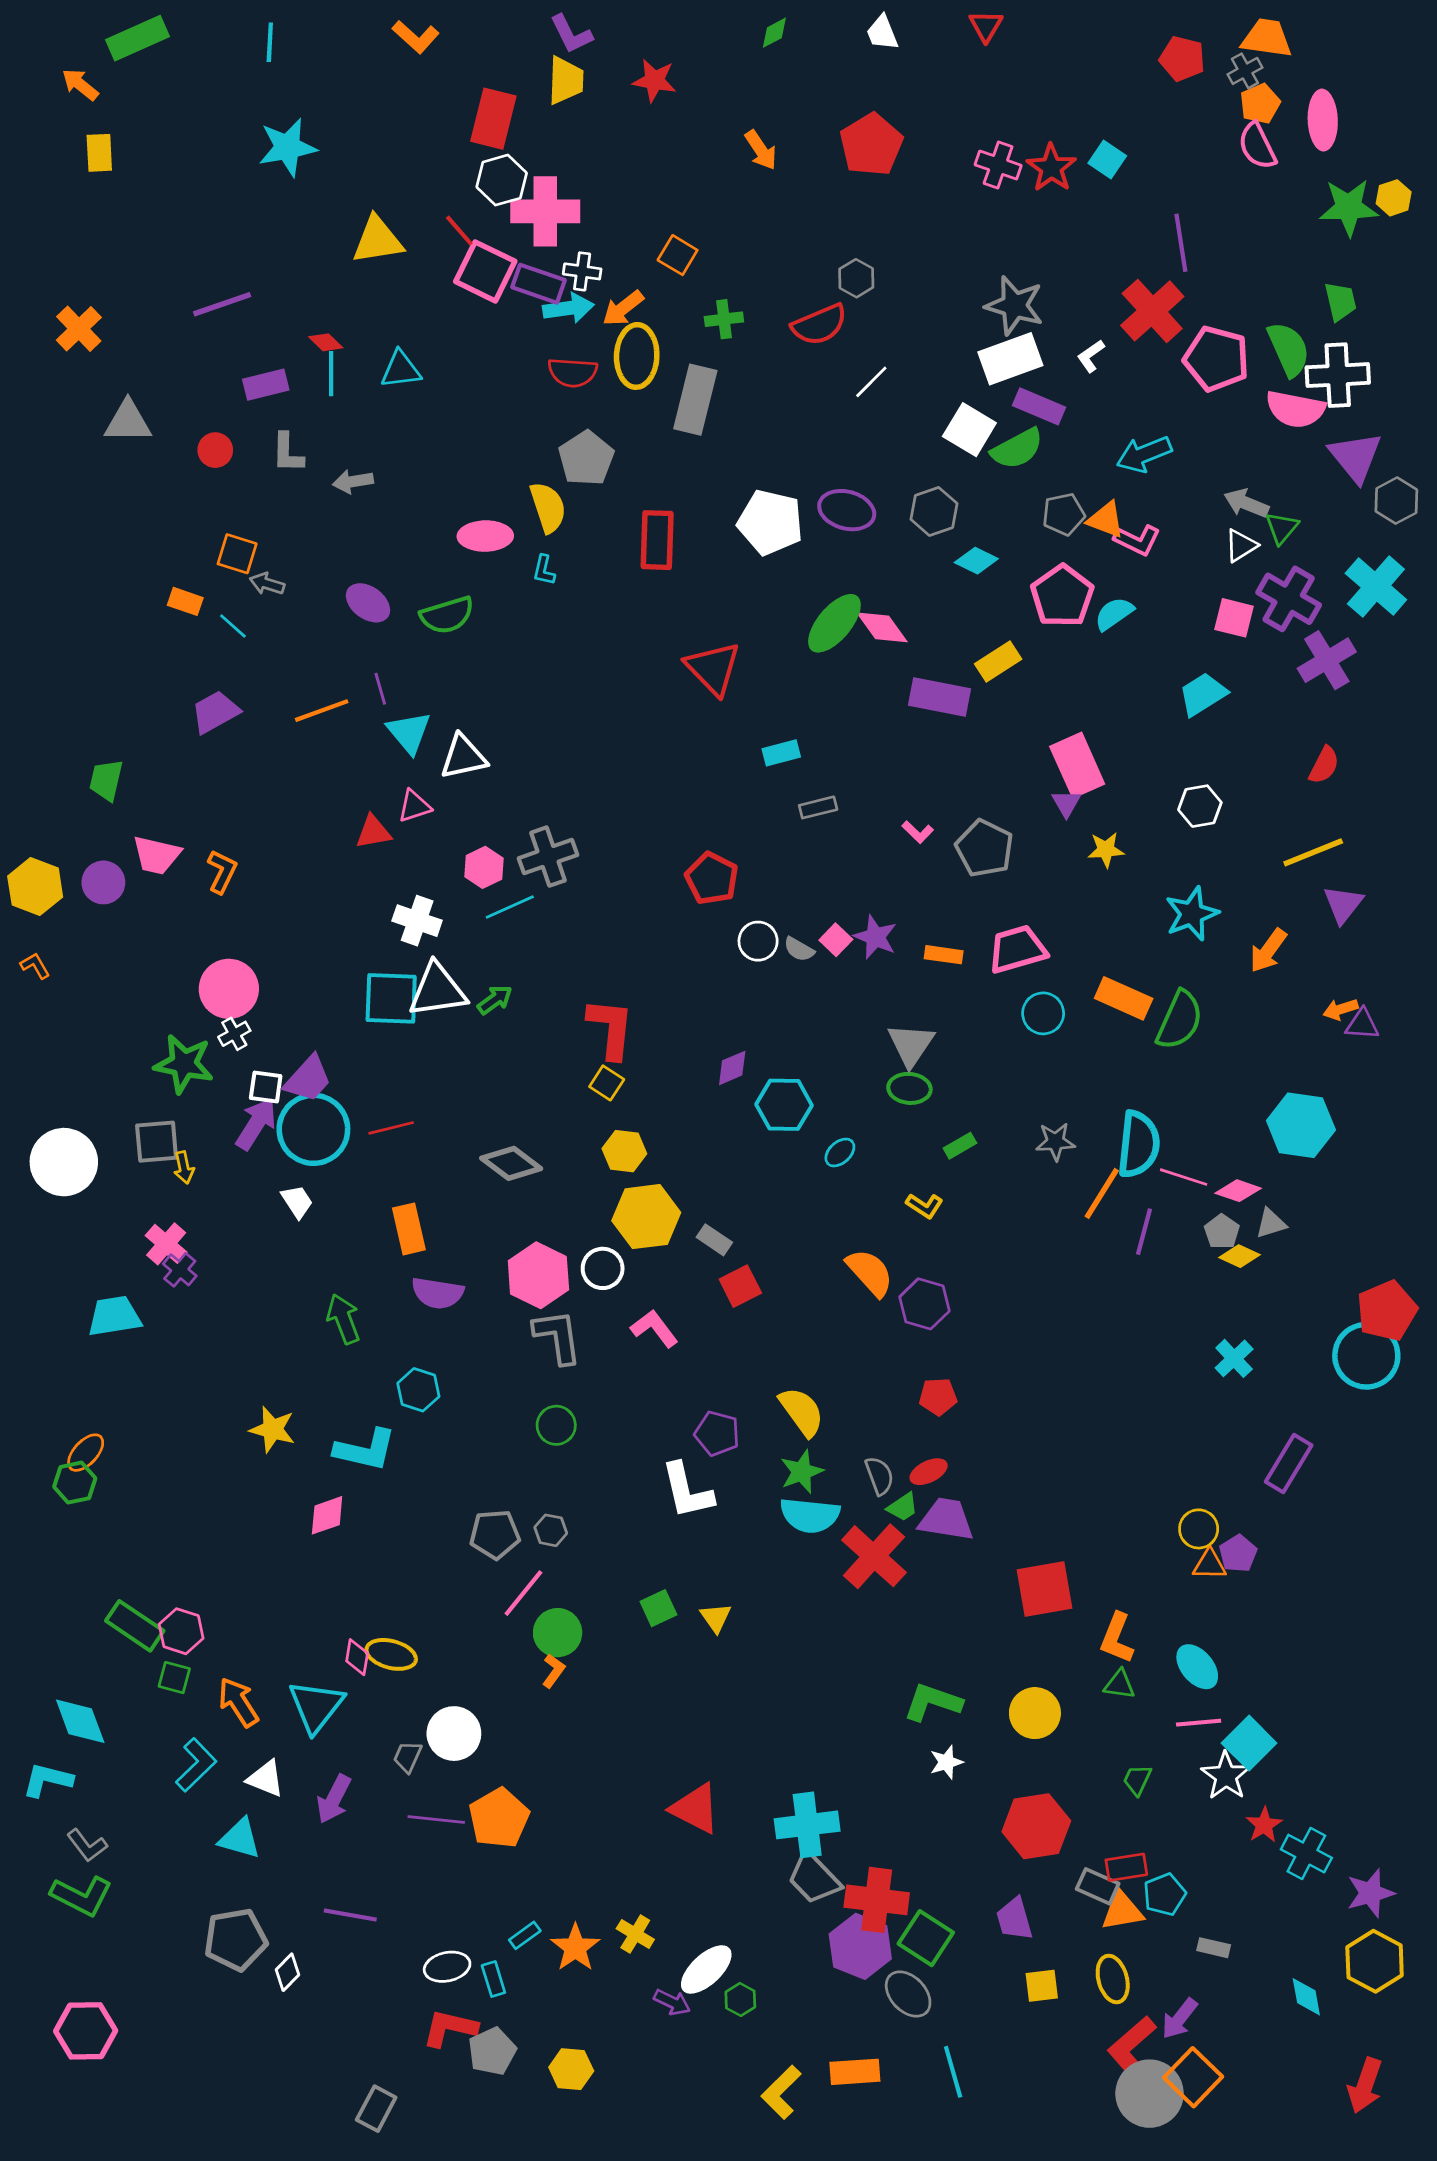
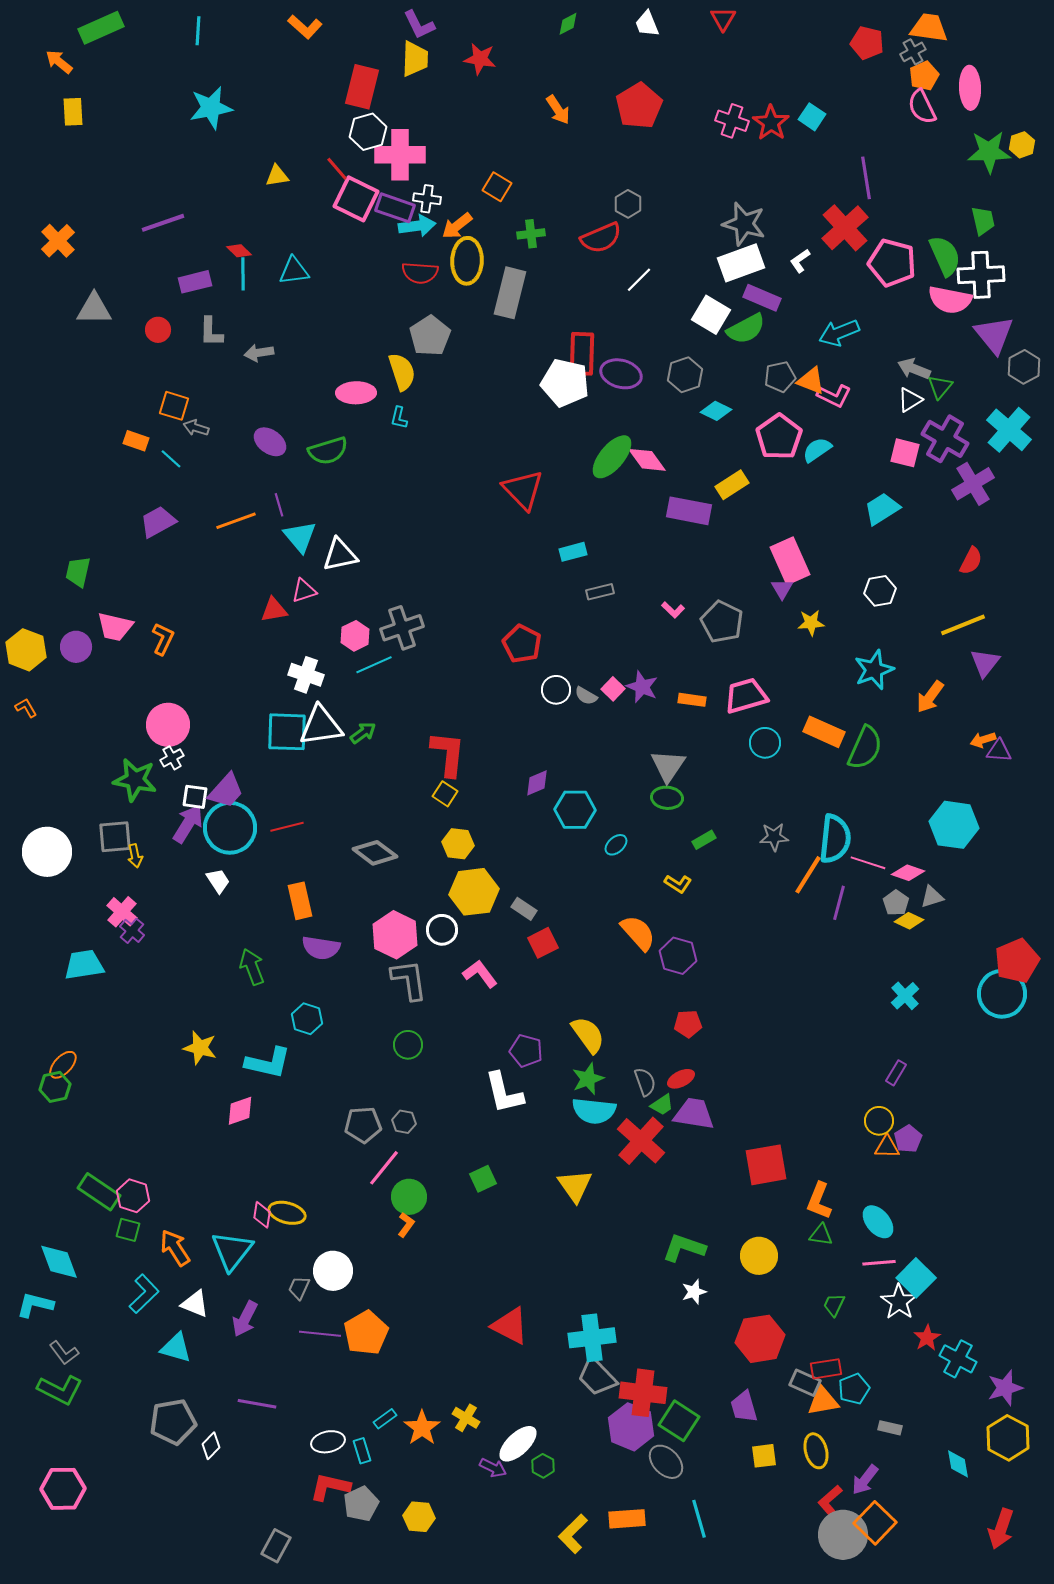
yellow triangle: (378, 240) -> (277, 176), size x0.6
red rectangle: (657, 540) -> (582, 354), moved
purple rectangle: (1289, 1463) -> (896, 1073), moved, size x0.6
yellow triangle: (716, 1618) -> (575, 1186), moved, size x1.5
red L-shape: (1132, 2047) -> (830, 1501), size x0.7

